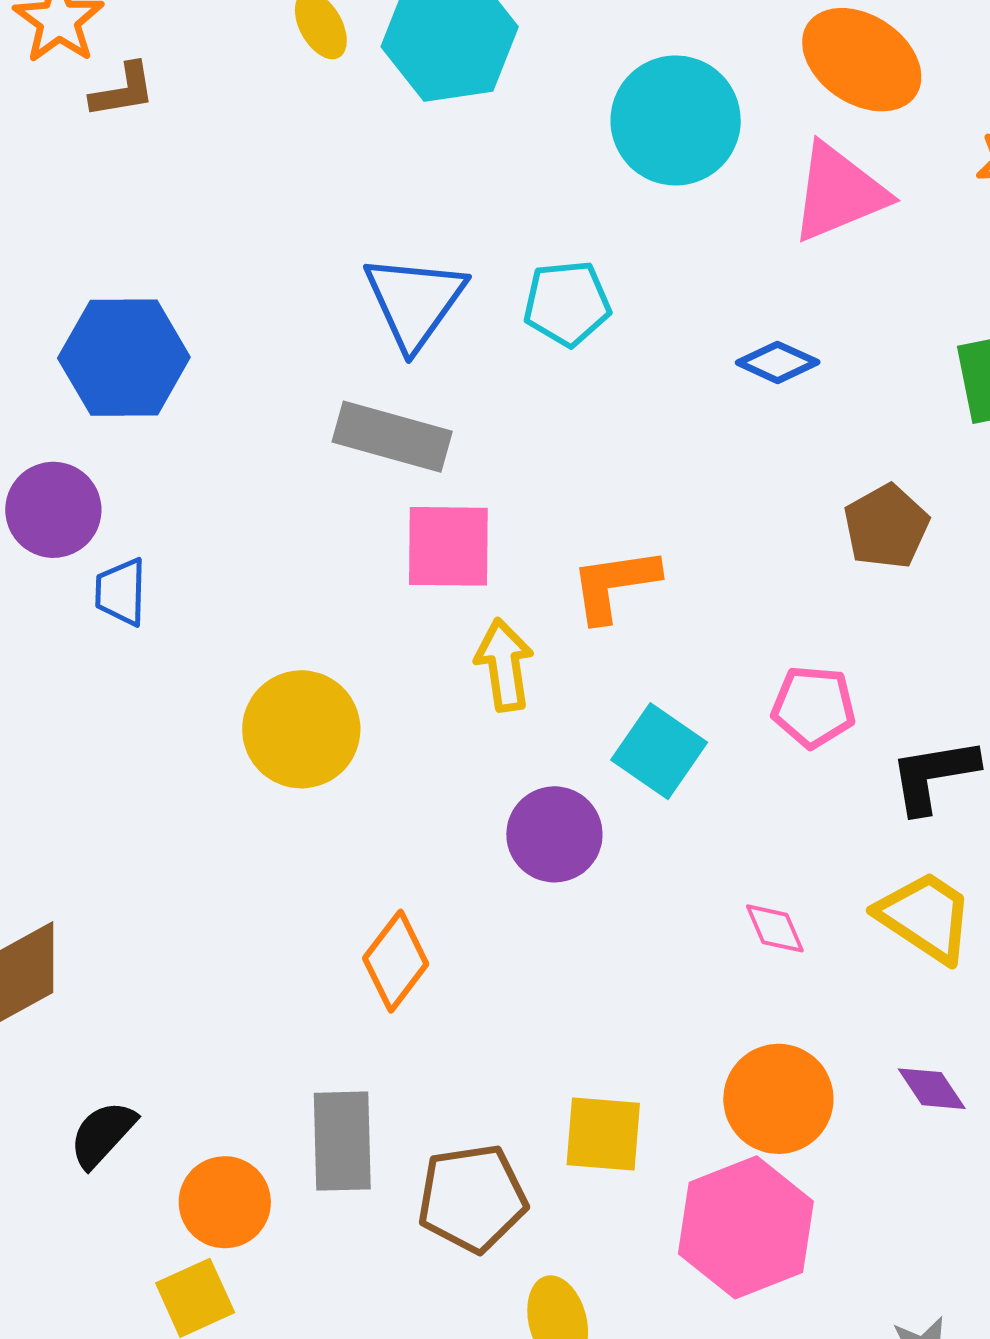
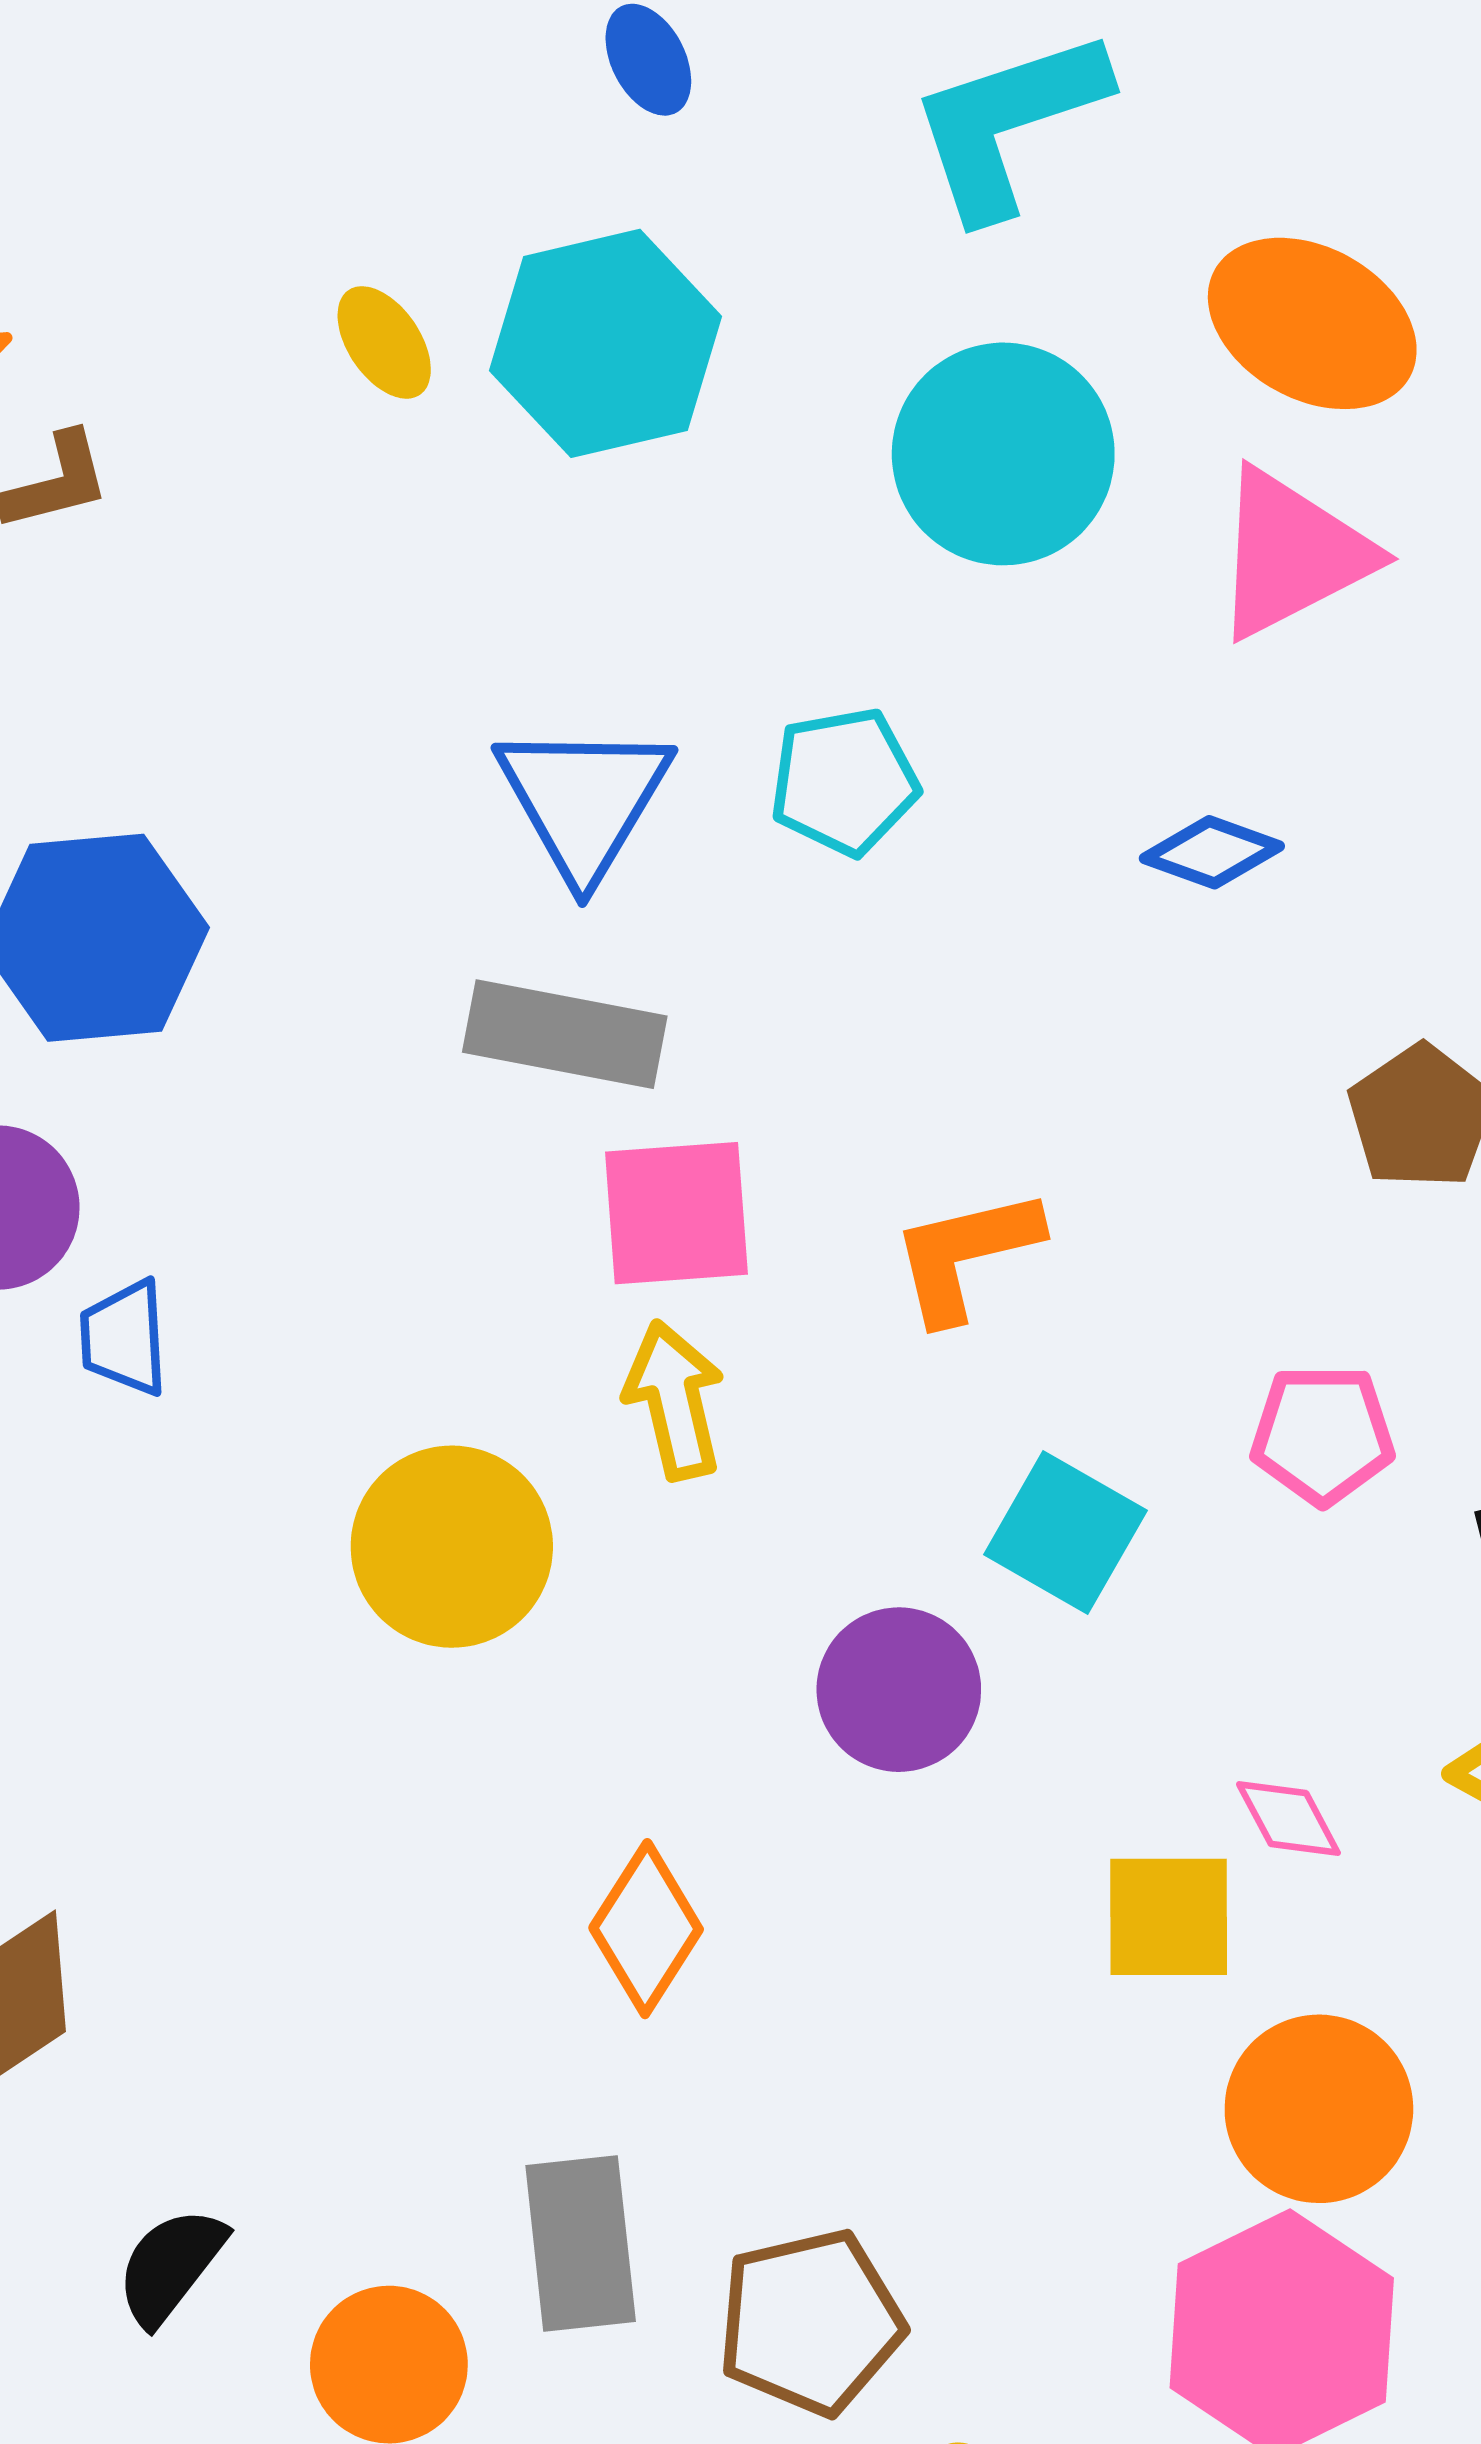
yellow arrow: (504, 665) -> (674, 1400), moved
yellow square: (603, 1134) -> (1169, 1917), moved

